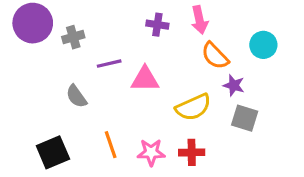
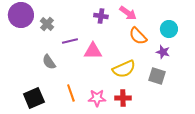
pink arrow: (199, 20) -> (128, 13), turned -42
gray cross: (73, 37) -> (47, 24), turned -32
purple star: (234, 85) -> (163, 52), moved

